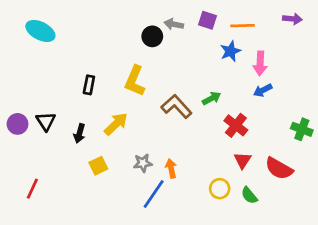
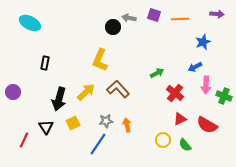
blue star: (230, 51) -> (203, 42), moved
pink arrow: (260, 63) -> (206, 85), moved
black rectangle: (89, 85) -> (45, 63), moved
brown L-shape: (177, 106) -> (118, 89), moved
black triangle: (46, 121) -> (46, 127), moved
black arrow: (79, 133) -> (59, 99), size x1.6
red triangle: (243, 160) -> (180, 119), turned 32
blue line: (154, 194) -> (98, 144), moved

